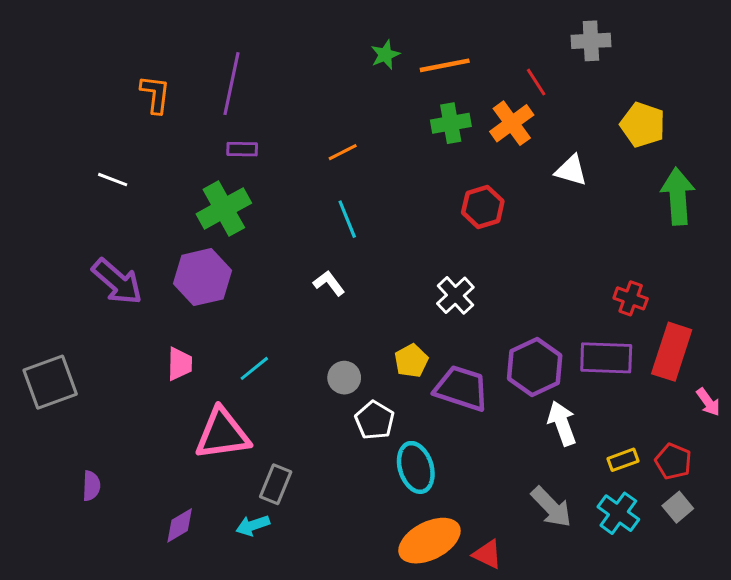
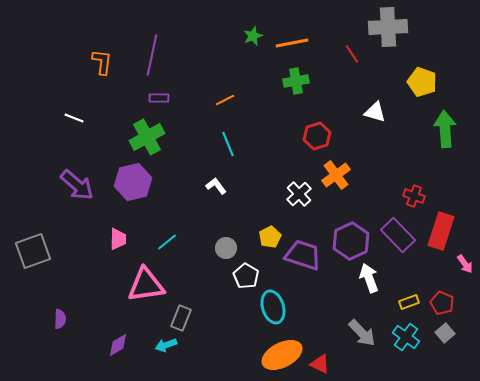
gray cross: (591, 41) -> (388, 27), size x1.5
orange cross: (512, 123) -> (336, 175), moved
purple rectangle: (606, 358) -> (398, 235), turned 44

